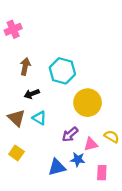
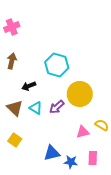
brown arrow: (25, 67) -> (12, 61), moved
purple arrow: (70, 134) -> (57, 107), moved
blue star: (78, 160) -> (71, 162), moved

